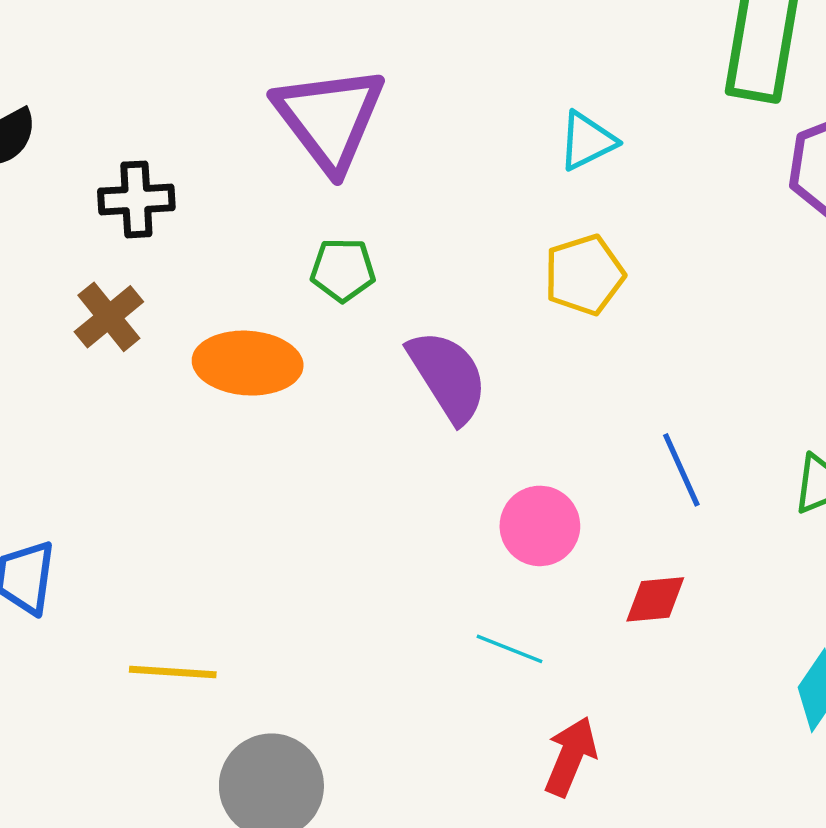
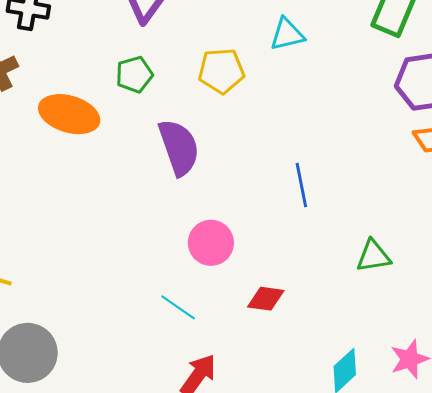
green pentagon: (343, 270) -> (134, 75), turned -30
yellow pentagon: (584, 275) -> (221, 71), moved
blue line: (681, 470) -> (301, 185), moved

